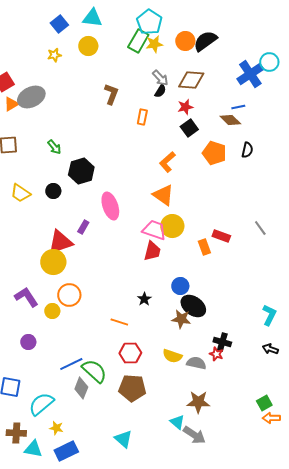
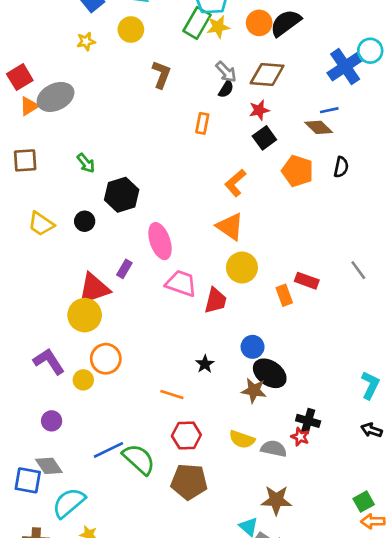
brown L-shape: (111, 94) -> (161, 74), moved
pink trapezoid: (154, 230) -> (181, 283), moved
gray diamond: (81, 388) -> (49, 466), moved, turned -55

